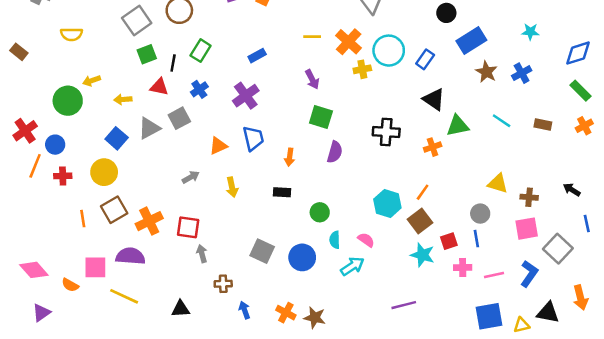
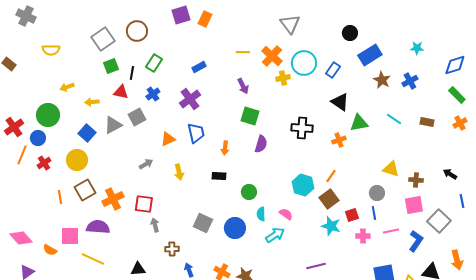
green circle: (68, 101) -> (48, 115), moved
red cross: (63, 176) -> (44, 163), turned -32
pink line: (494, 275) -> (391, 231), moved

